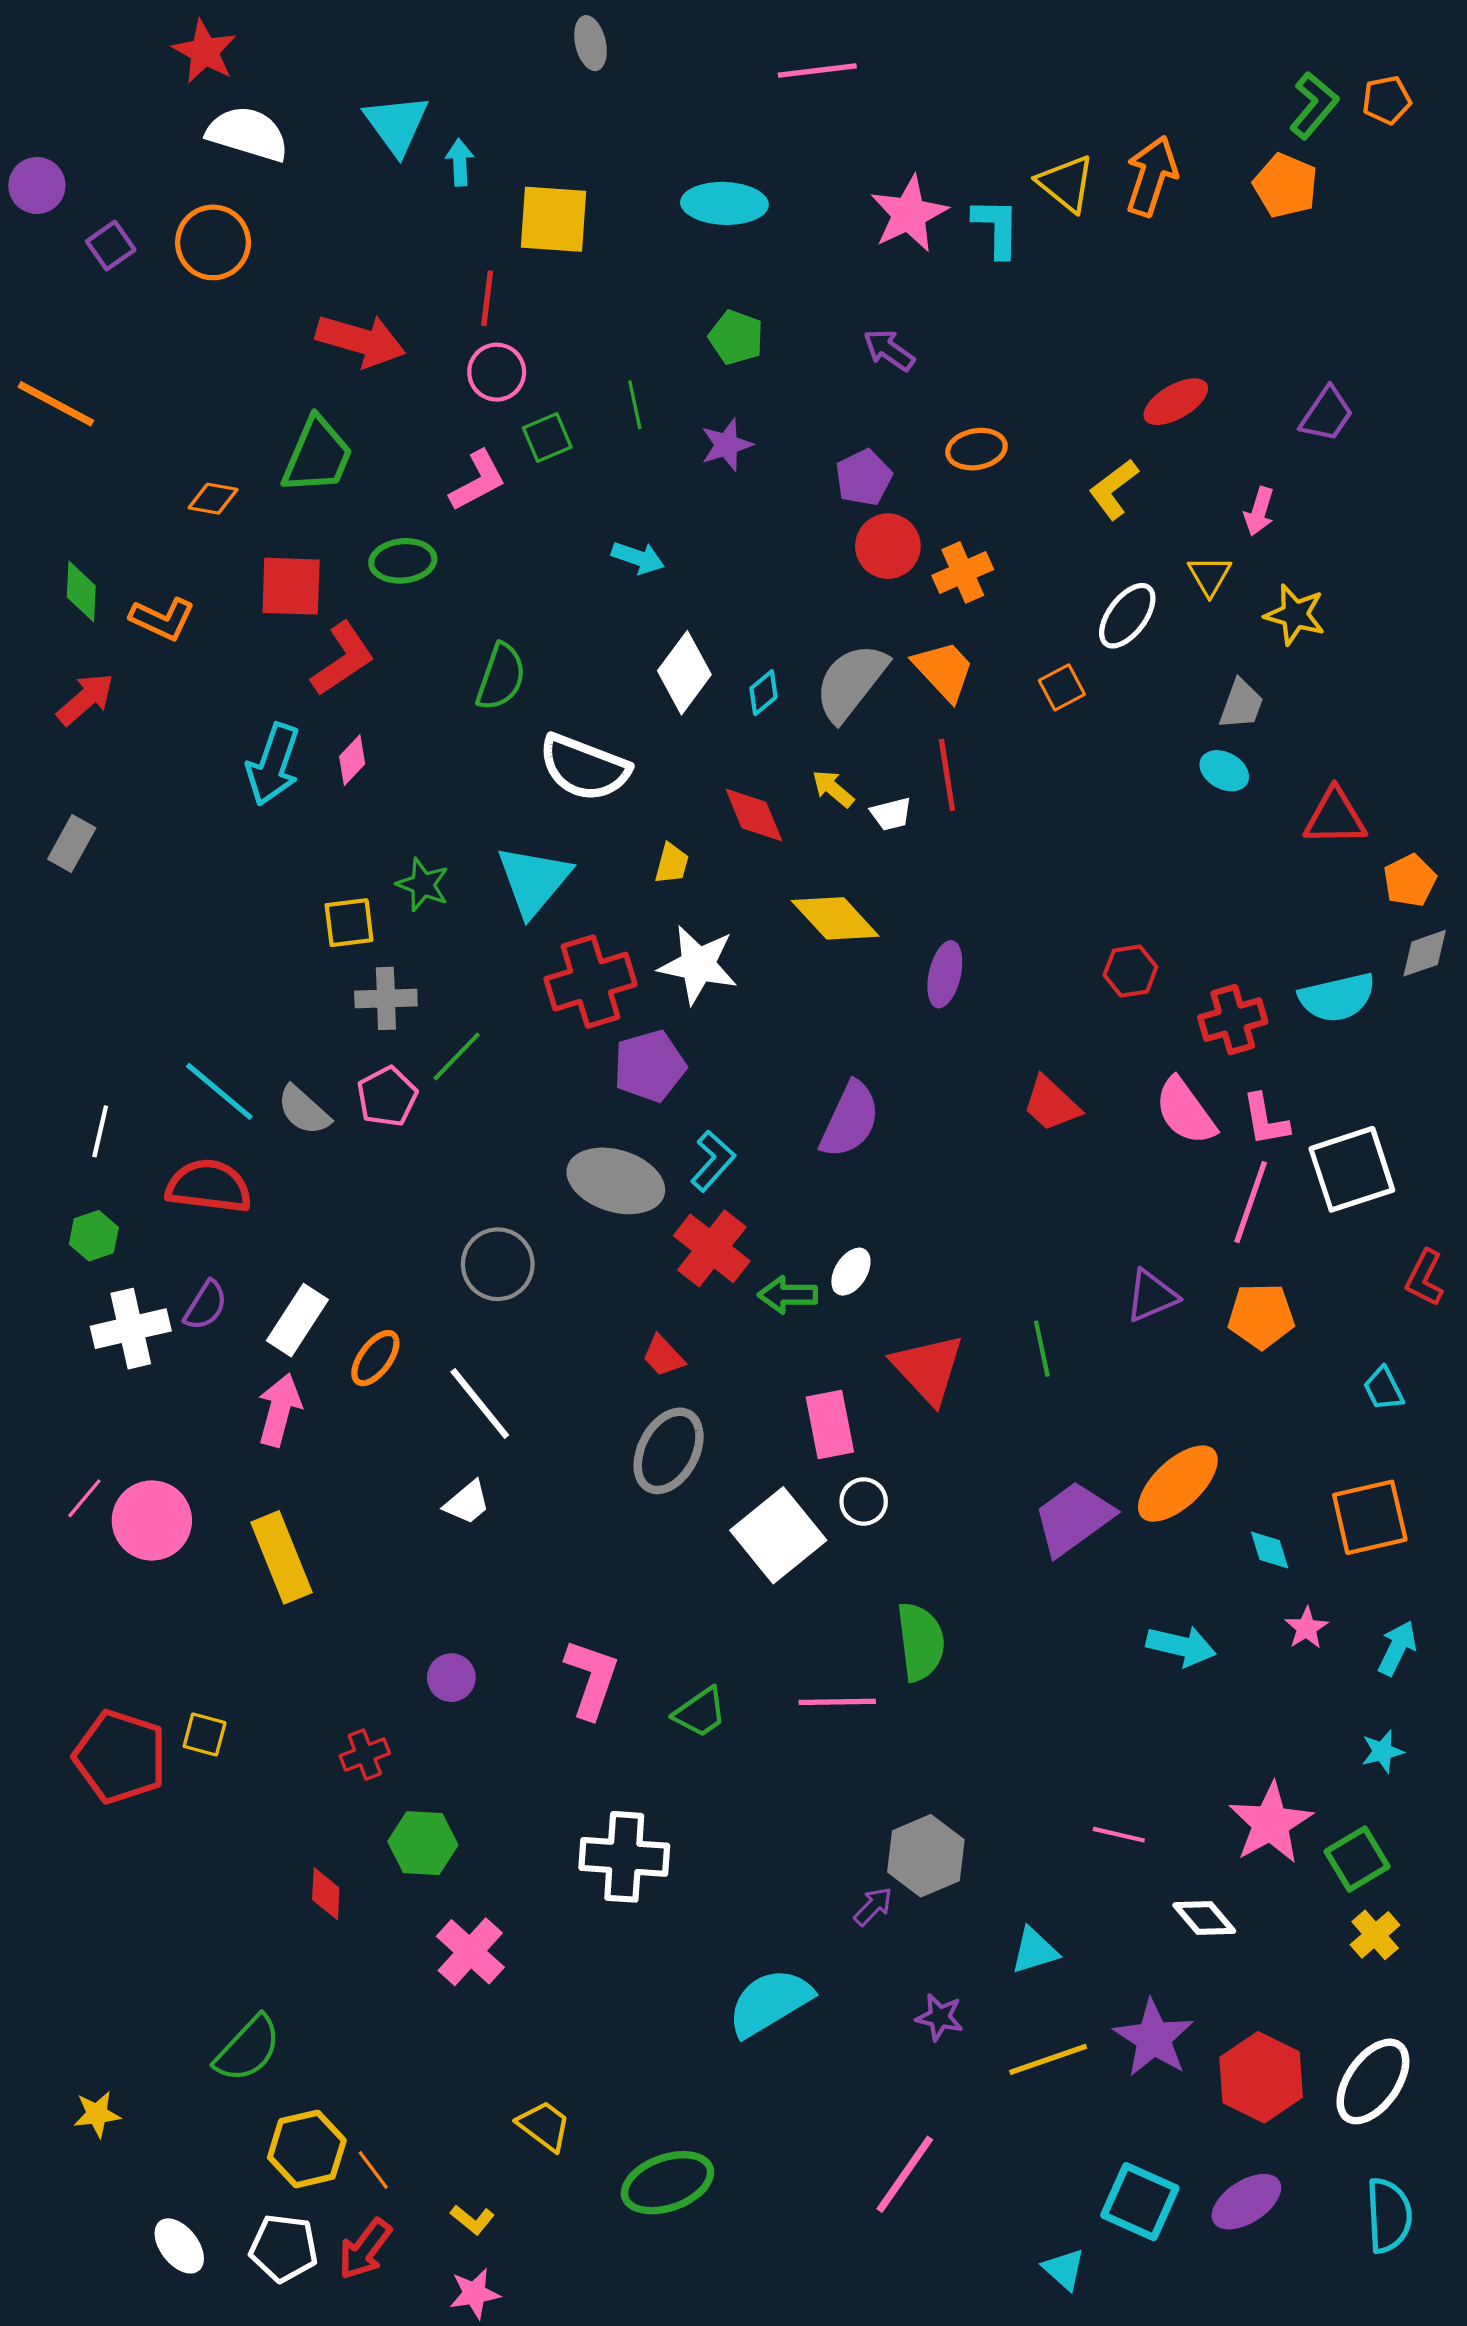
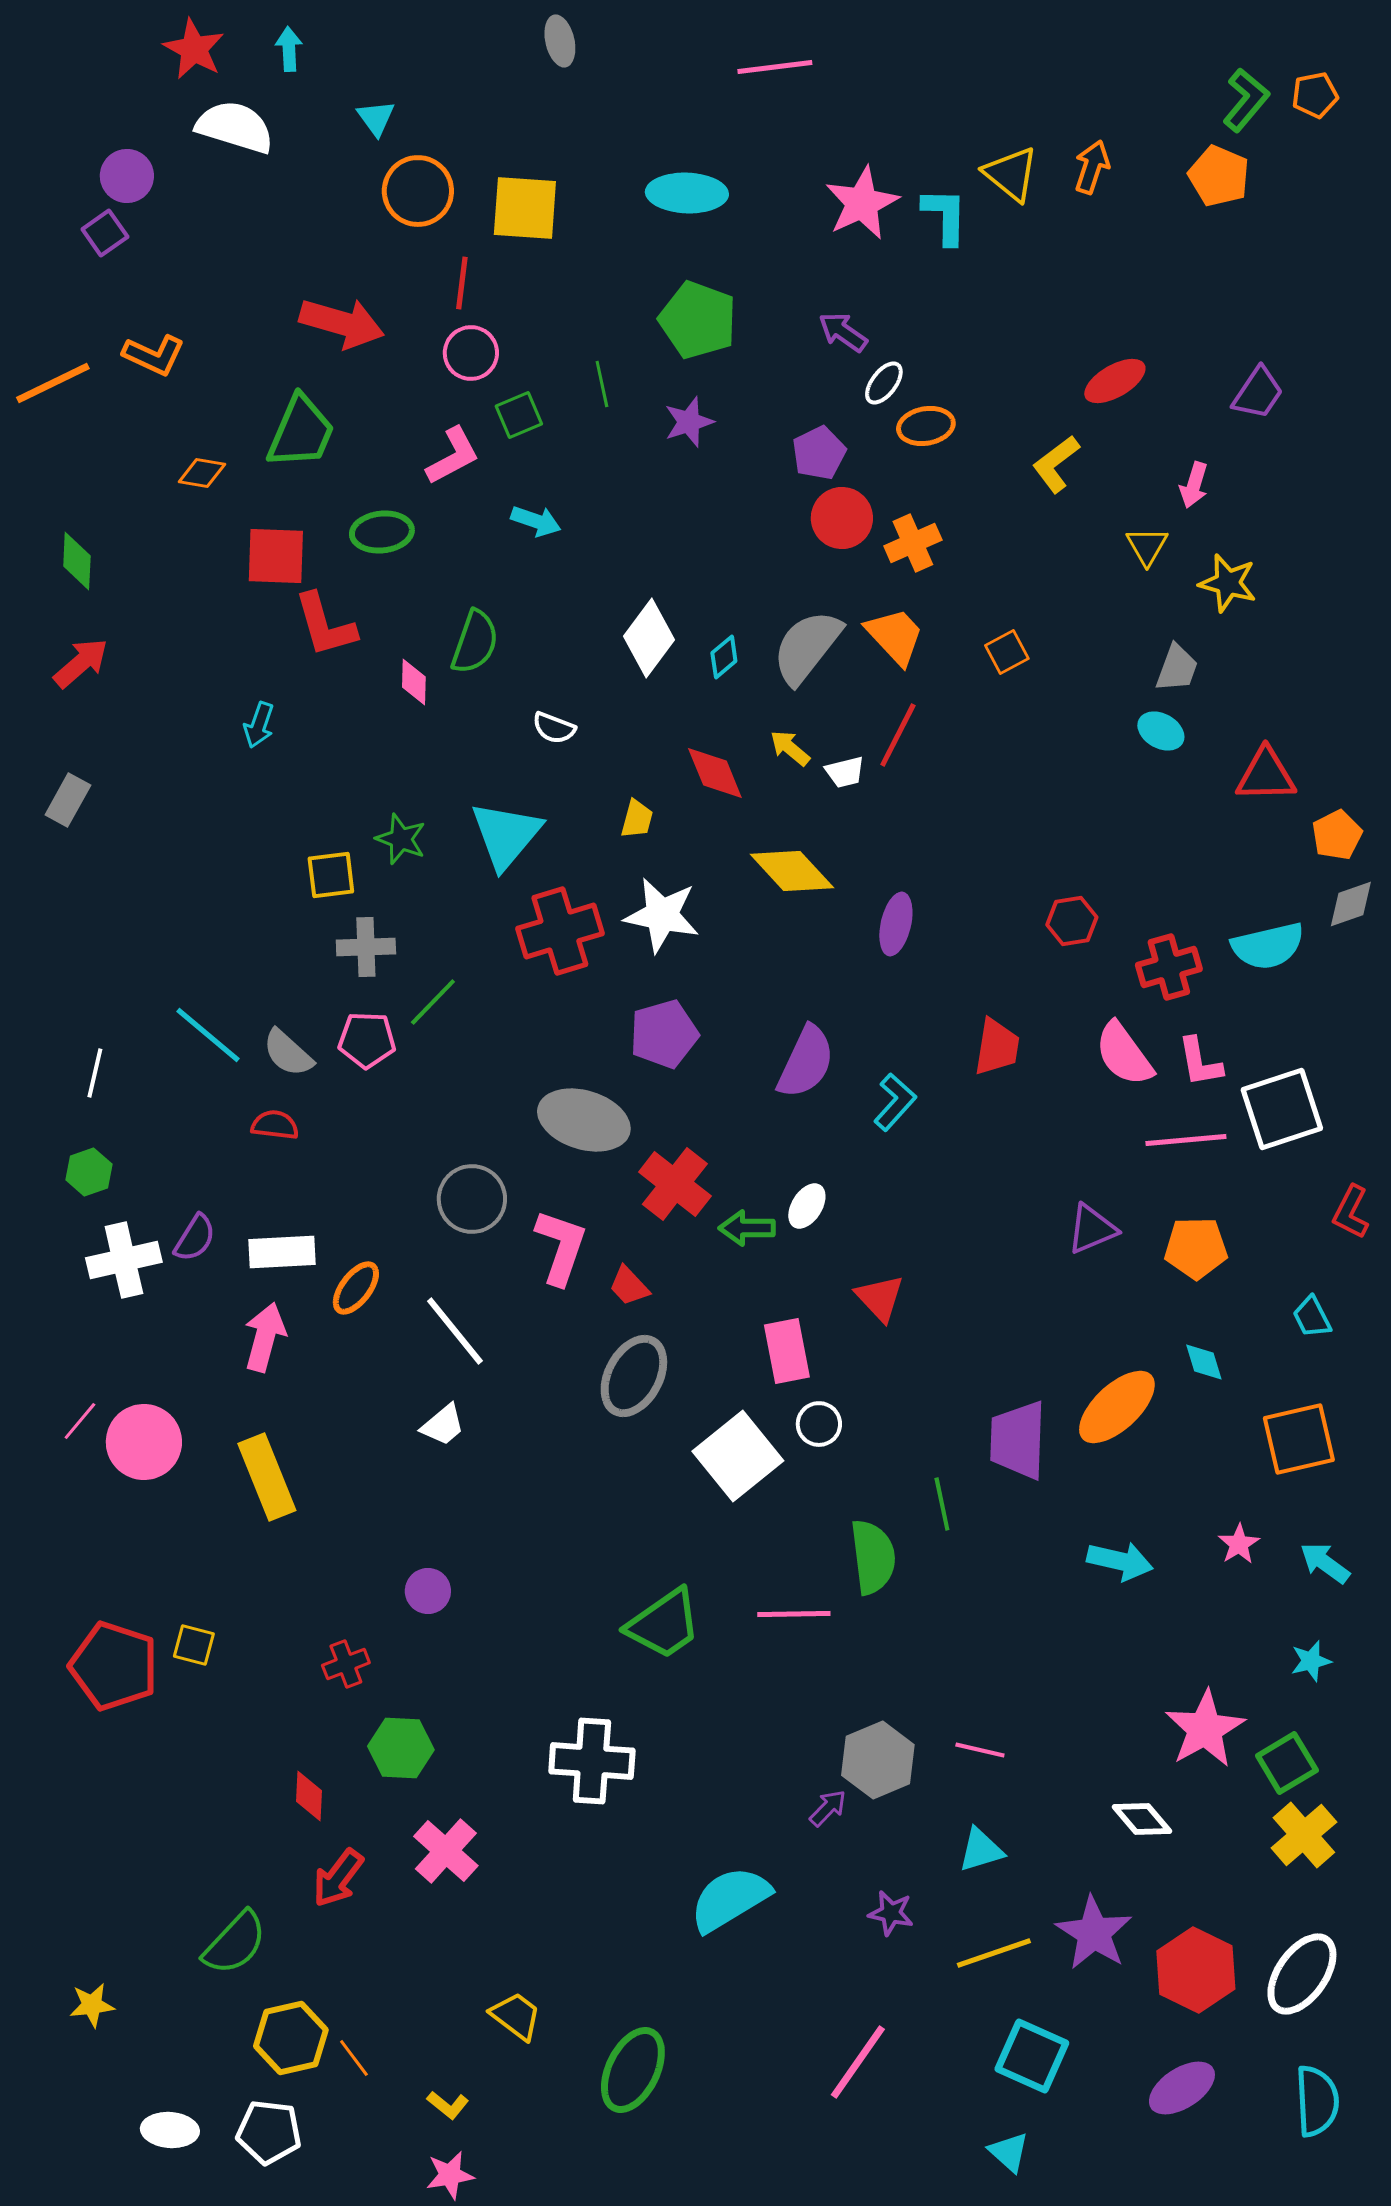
cyan triangle: (396, 124) -> (376, 118), size x0.6
cyan arrow: (460, 162) -> (289, 49), moved
orange arrow: (1152, 176) -> (1092, 167), size x0.7
purple circle: (37, 185) -> (127, 176), moved
orange circle: (213, 242) -> (418, 191), moved
green pentagon: (736, 337) -> (698, 320), size x1.5
orange line: (56, 404) -> (53, 383), turned -54
cyan arrow: (638, 558) -> (536, 521), moved
white ellipse: (1127, 616) -> (884, 383), moved, size x0.7
orange L-shape: (162, 619) -> (154, 355), moved
red L-shape: (343, 659) -> (325, 625), turned 108
pink diamond: (352, 760) -> (414, 682), moved, turned -42
cyan arrow: (273, 764) -> (259, 725), size x0.6
white semicircle: (584, 768) -> (554, 728), size x0.5
red line: (947, 775) -> (898, 735), turned 36
purple pentagon: (650, 1066) -> (664, 1034), moved
pink pentagon: (387, 1097) -> (367, 1040), turned 30
red trapezoid: (1051, 1104) -> (997, 1047), turned -124
cyan L-shape: (713, 1161) -> (895, 1102), moved
red semicircle: (209, 1186) -> (275, 1125), moved, size x0.6
pink line: (1251, 1202) -> (1186, 1140), turned 66
white rectangle: (297, 1320) -> (282, 1252), turned 54
green line: (1042, 1349) -> (942, 1504), moved
red triangle: (928, 1369) -> (880, 1298), size x0.7
purple trapezoid: (1073, 1518) -> (1018, 1440), turned -52
cyan diamond: (1270, 1550) -> (1204, 1362), moved
cyan arrow: (1397, 1648) -> (1325, 1563), turned -80
pink L-shape: (592, 1679) -> (561, 1247), moved
green trapezoid: (700, 1712) -> (664, 1624), size x1.5
pink line: (1119, 1835) -> (980, 1750), moved
yellow cross: (1375, 1935) -> (1304, 1835), size x1.4
green ellipse: (667, 2183) -> (633, 2070), turned -44
cyan square: (1140, 2202) -> (1032, 2056), moved
white ellipse: (179, 2246) -> (170, 2130), turned -48
red arrow: (365, 2249) -> (338, 1878), moved

